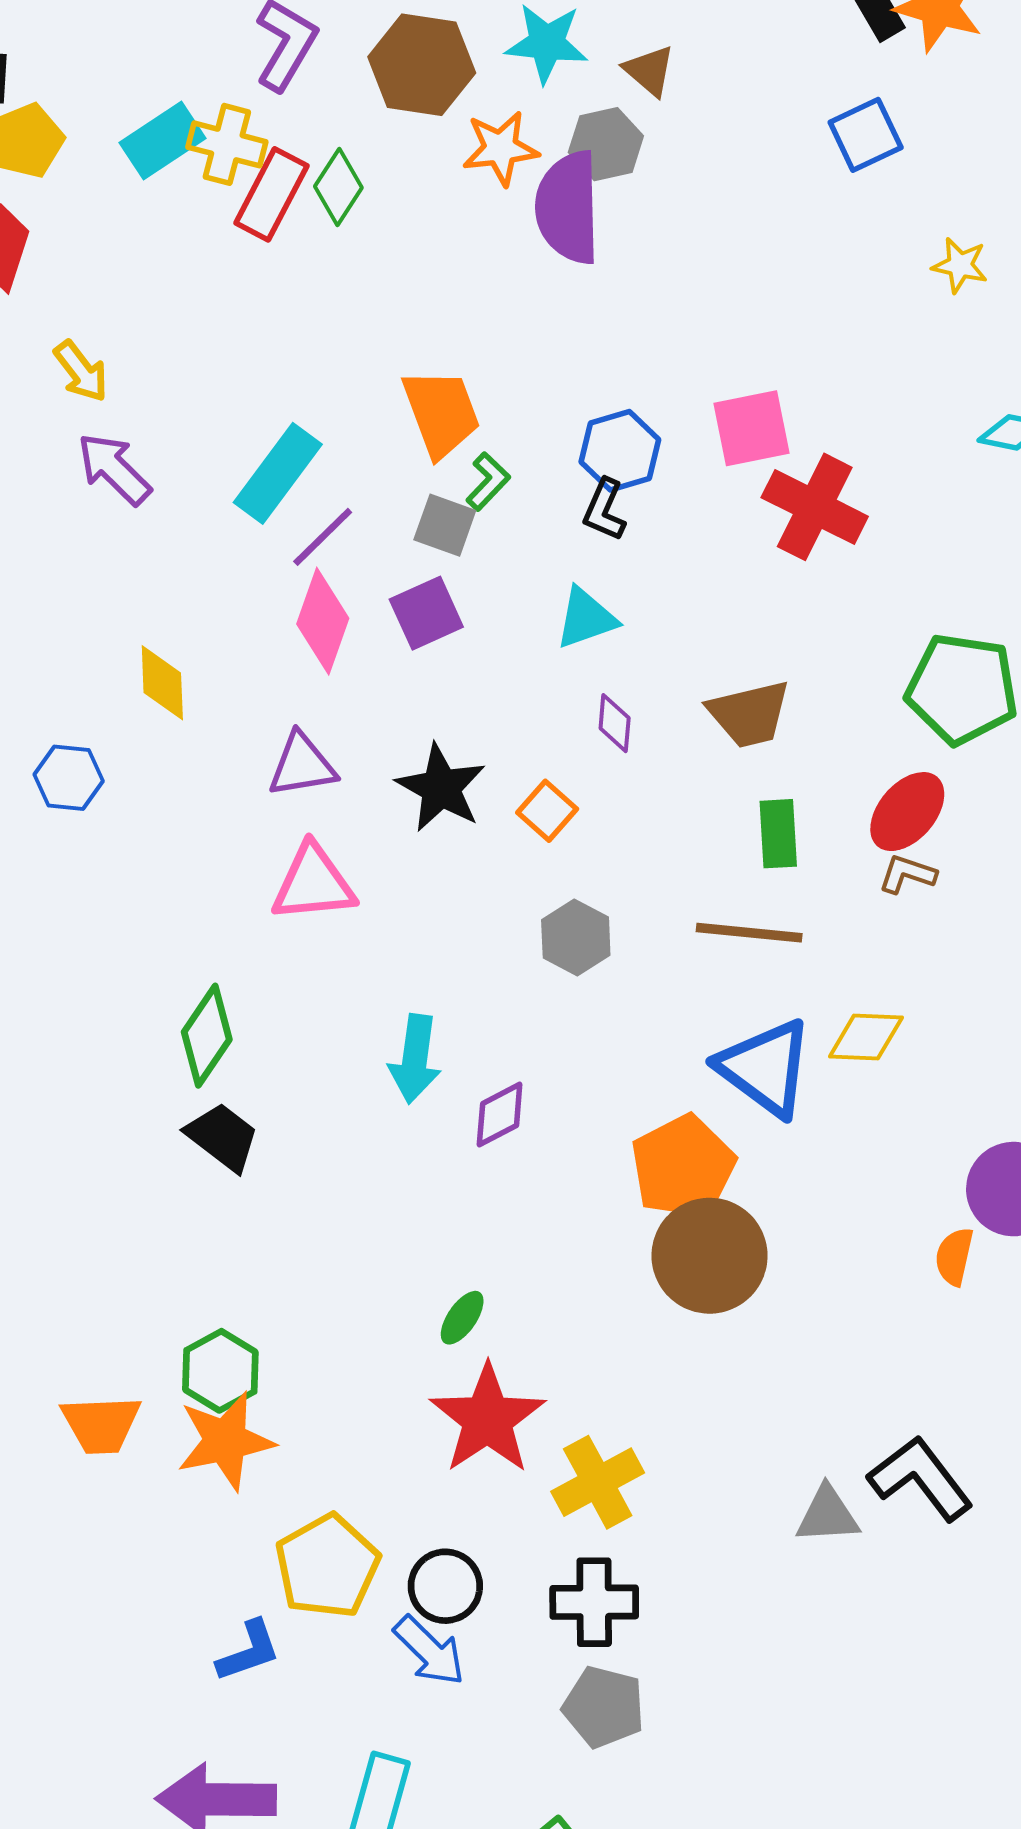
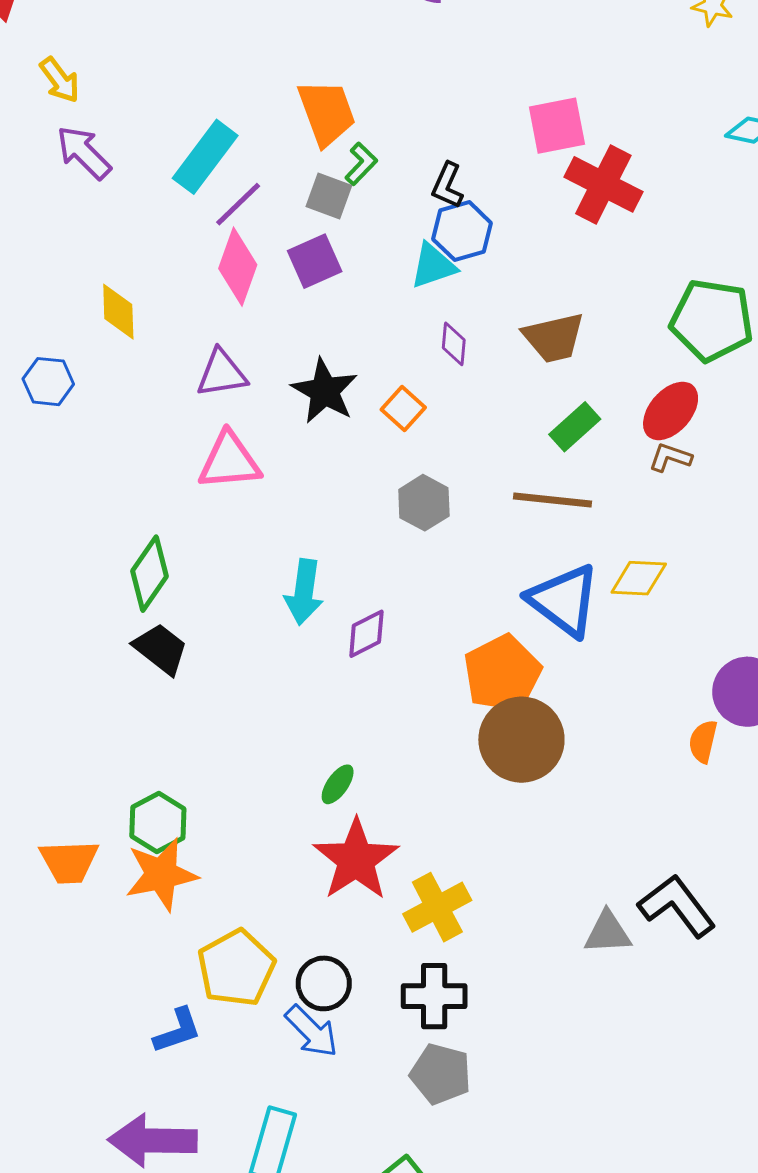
blue hexagon: (620, 451) -> (462, 231), moved
green rectangle: (778, 834) -> (575, 427), turned 51

